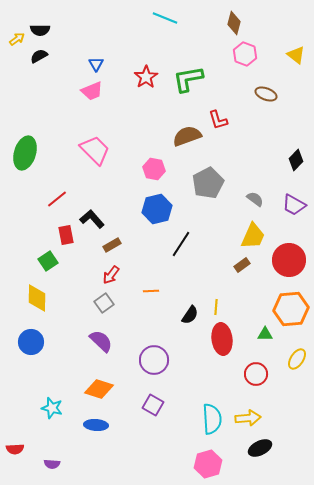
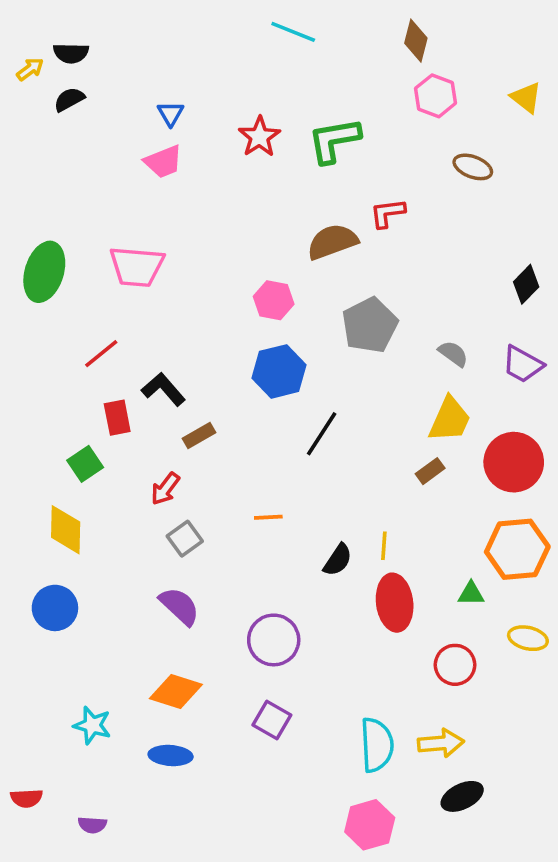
red L-shape: (218, 120) -> (387, 213), turned 100
pink trapezoid: (95, 150) -> (137, 267), moved, turned 140
red arrow: (111, 275) -> (165, 489), moved
yellow ellipse: (297, 359) -> (528, 638), turned 70

